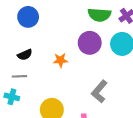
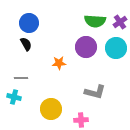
black semicircle: (25, 55) -> (26, 44), moved, turned -96
gray L-shape: (99, 91) -> (95, 92), turned -115

